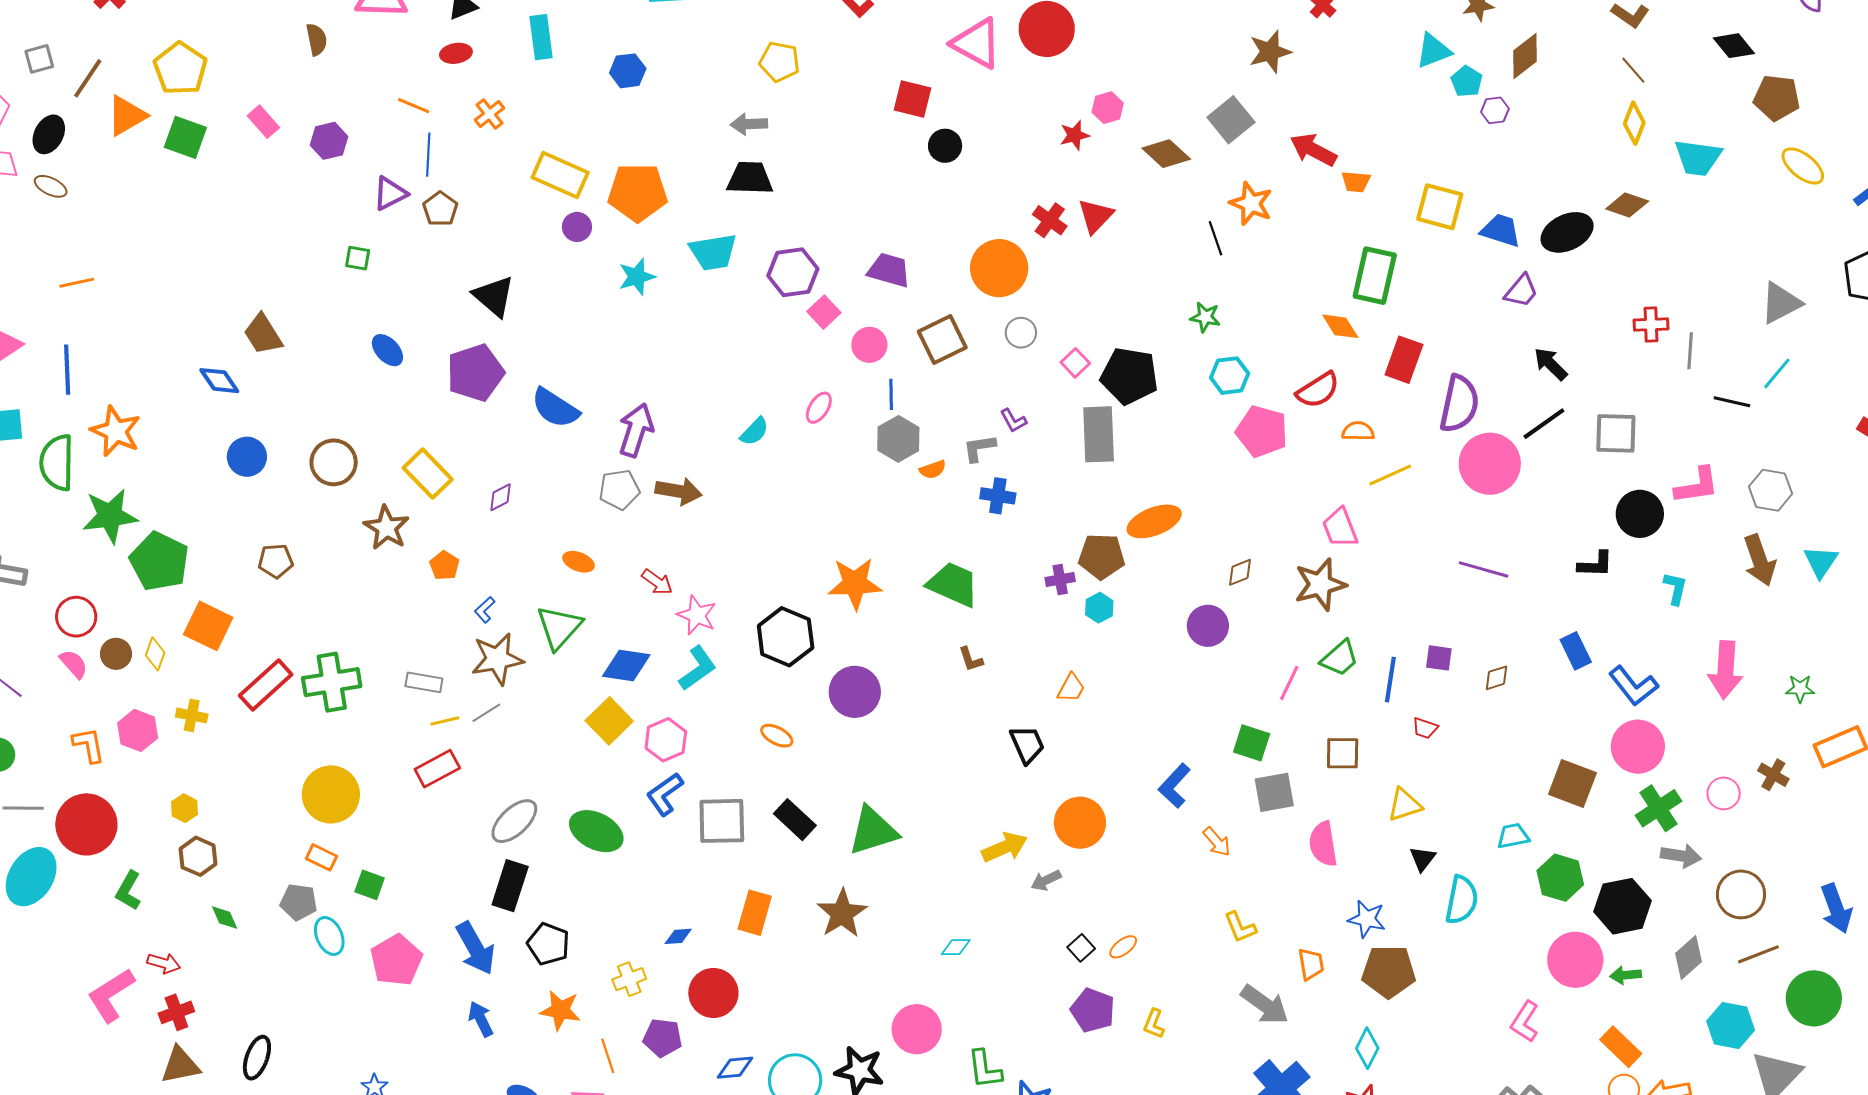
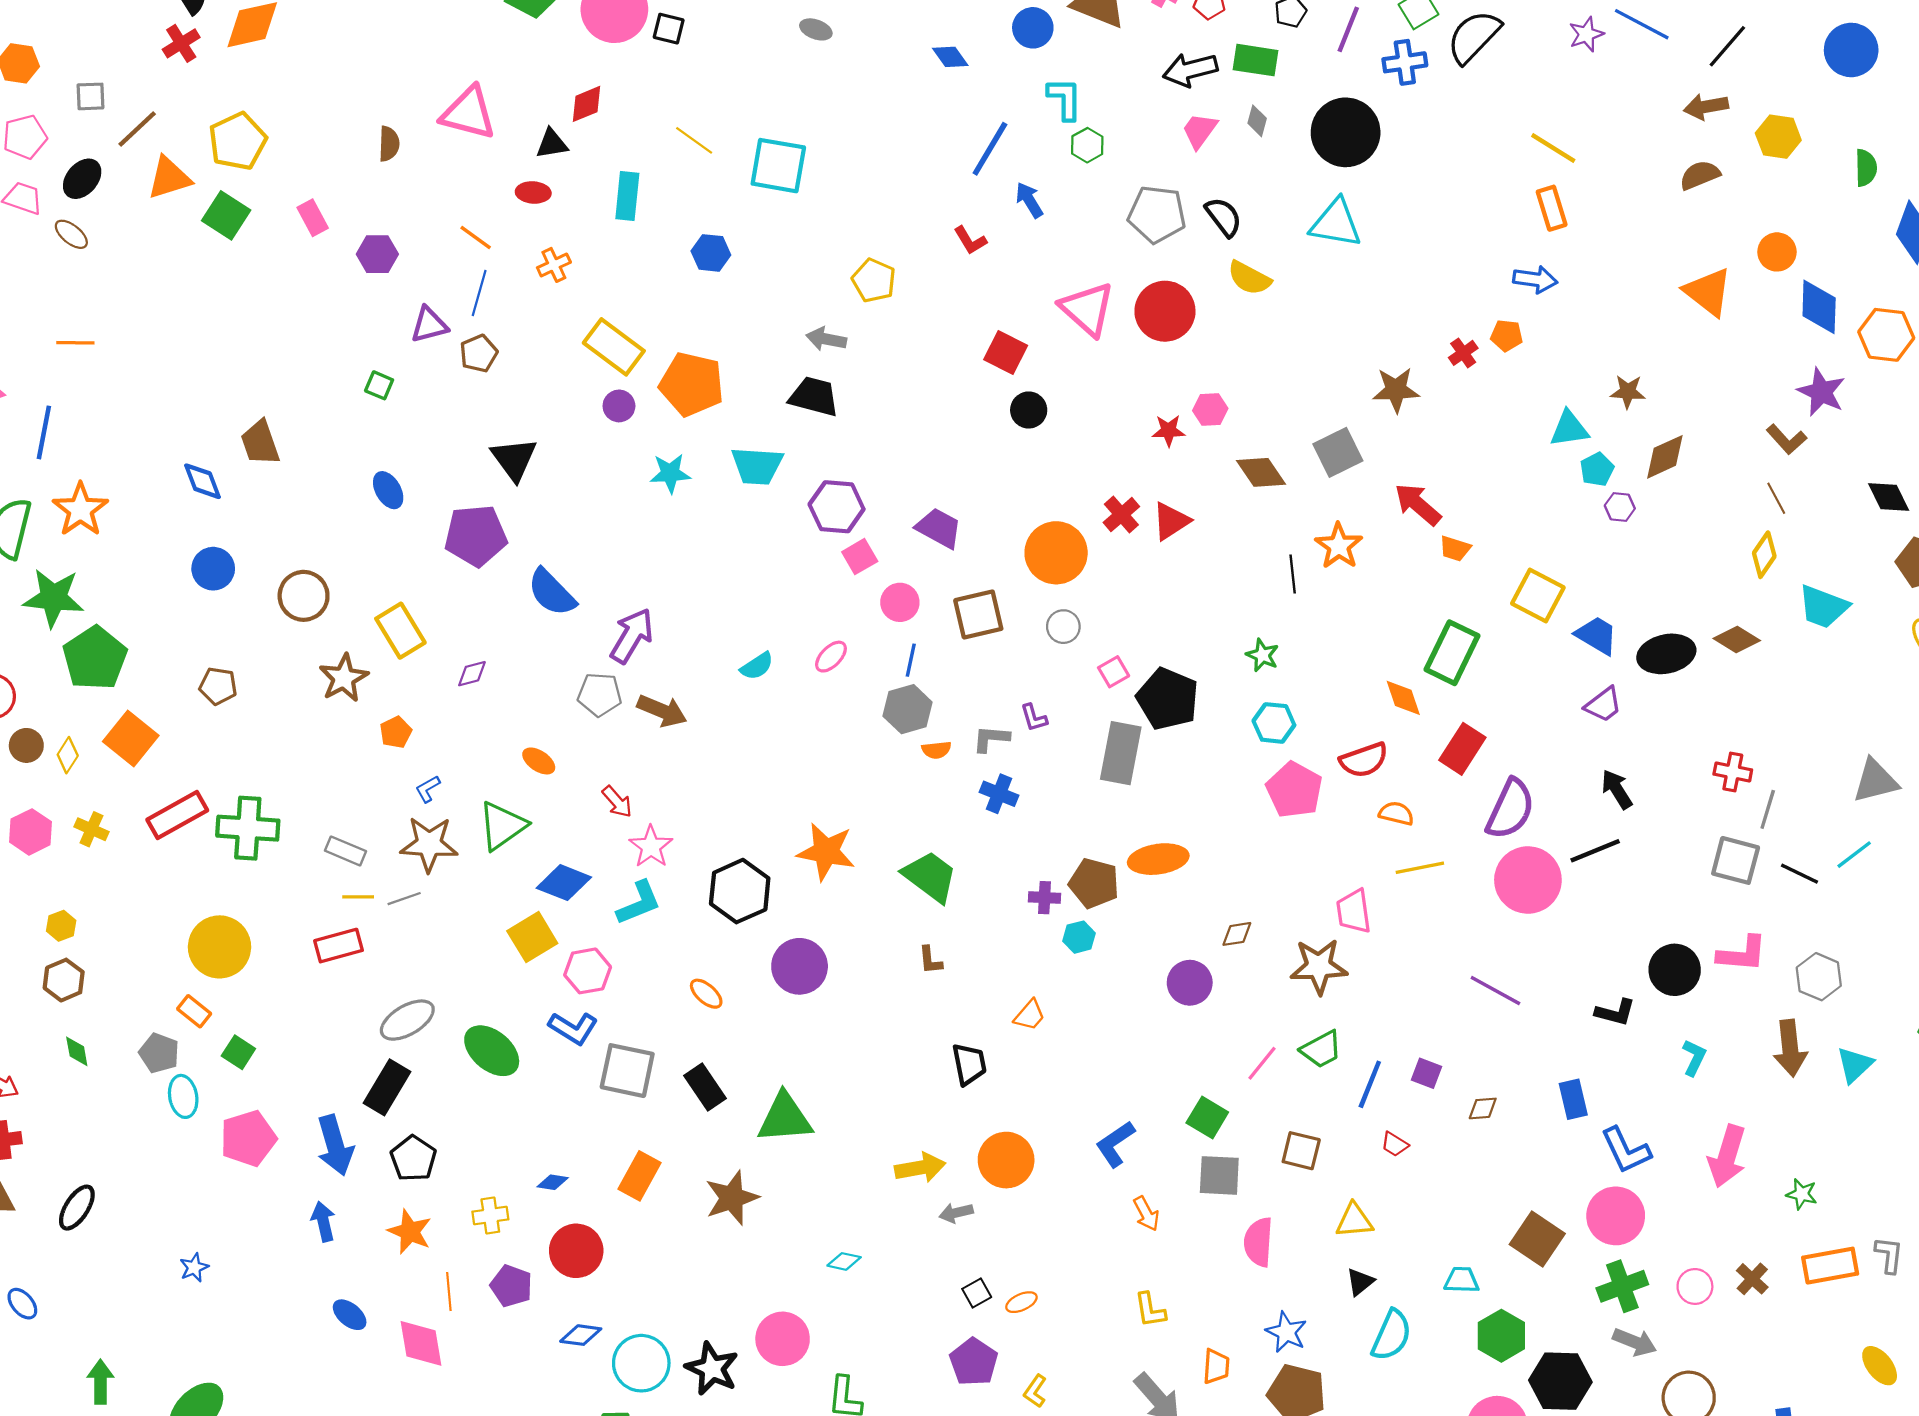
gray square: (1616, 433) -> (1736, 860), moved
blue L-shape: (665, 794) -> (573, 1028), turned -126

